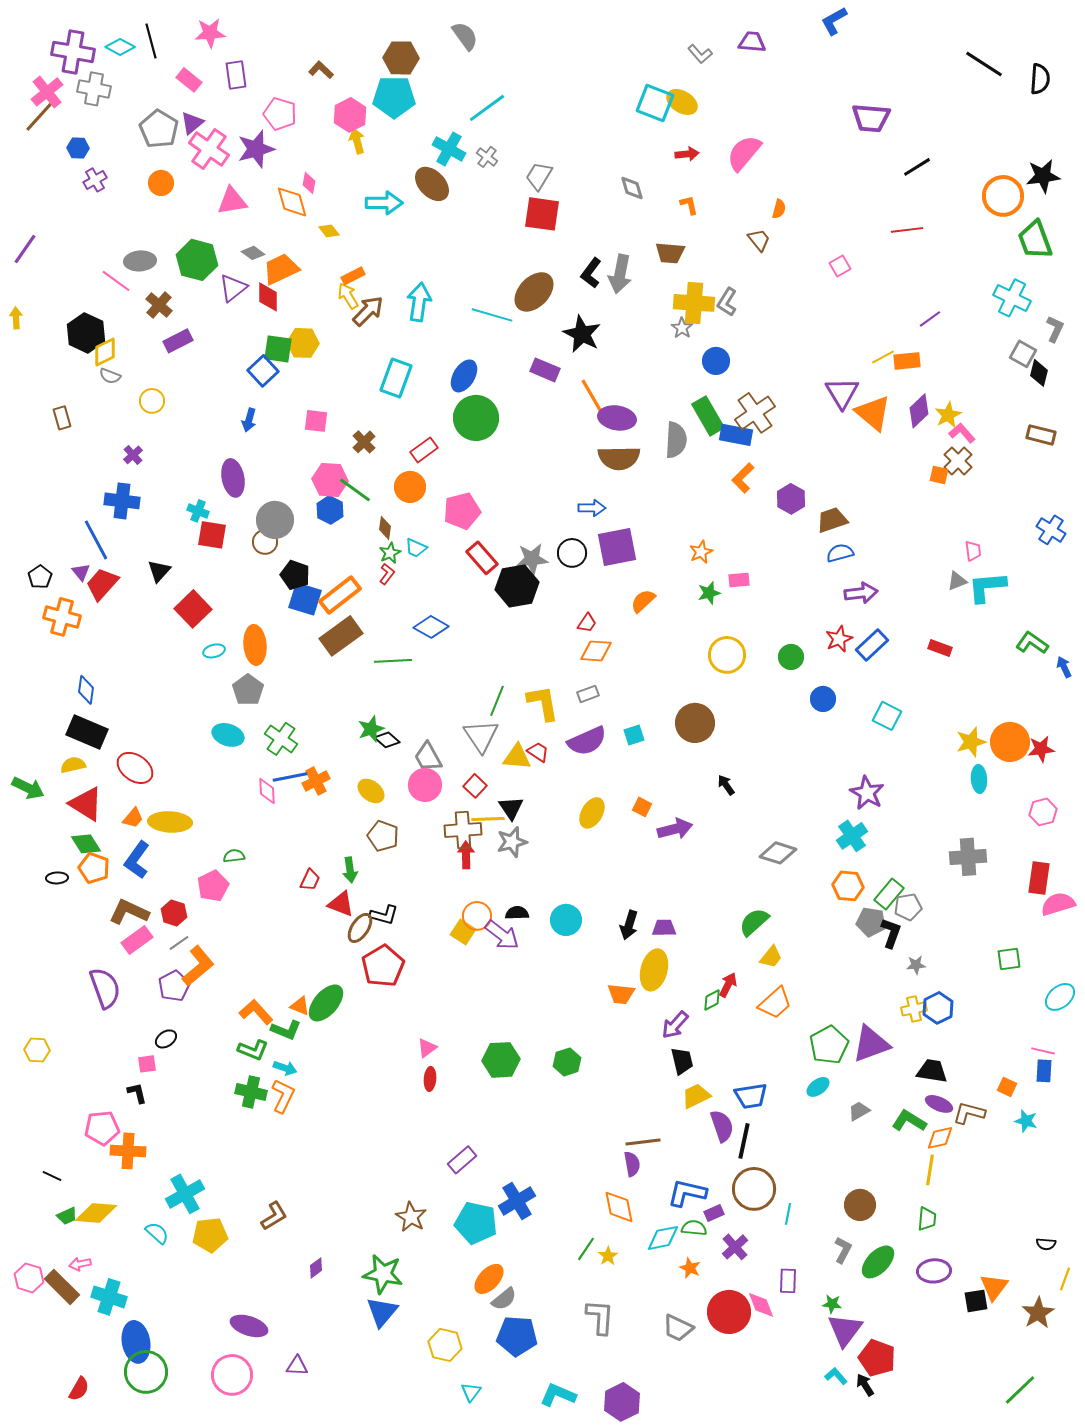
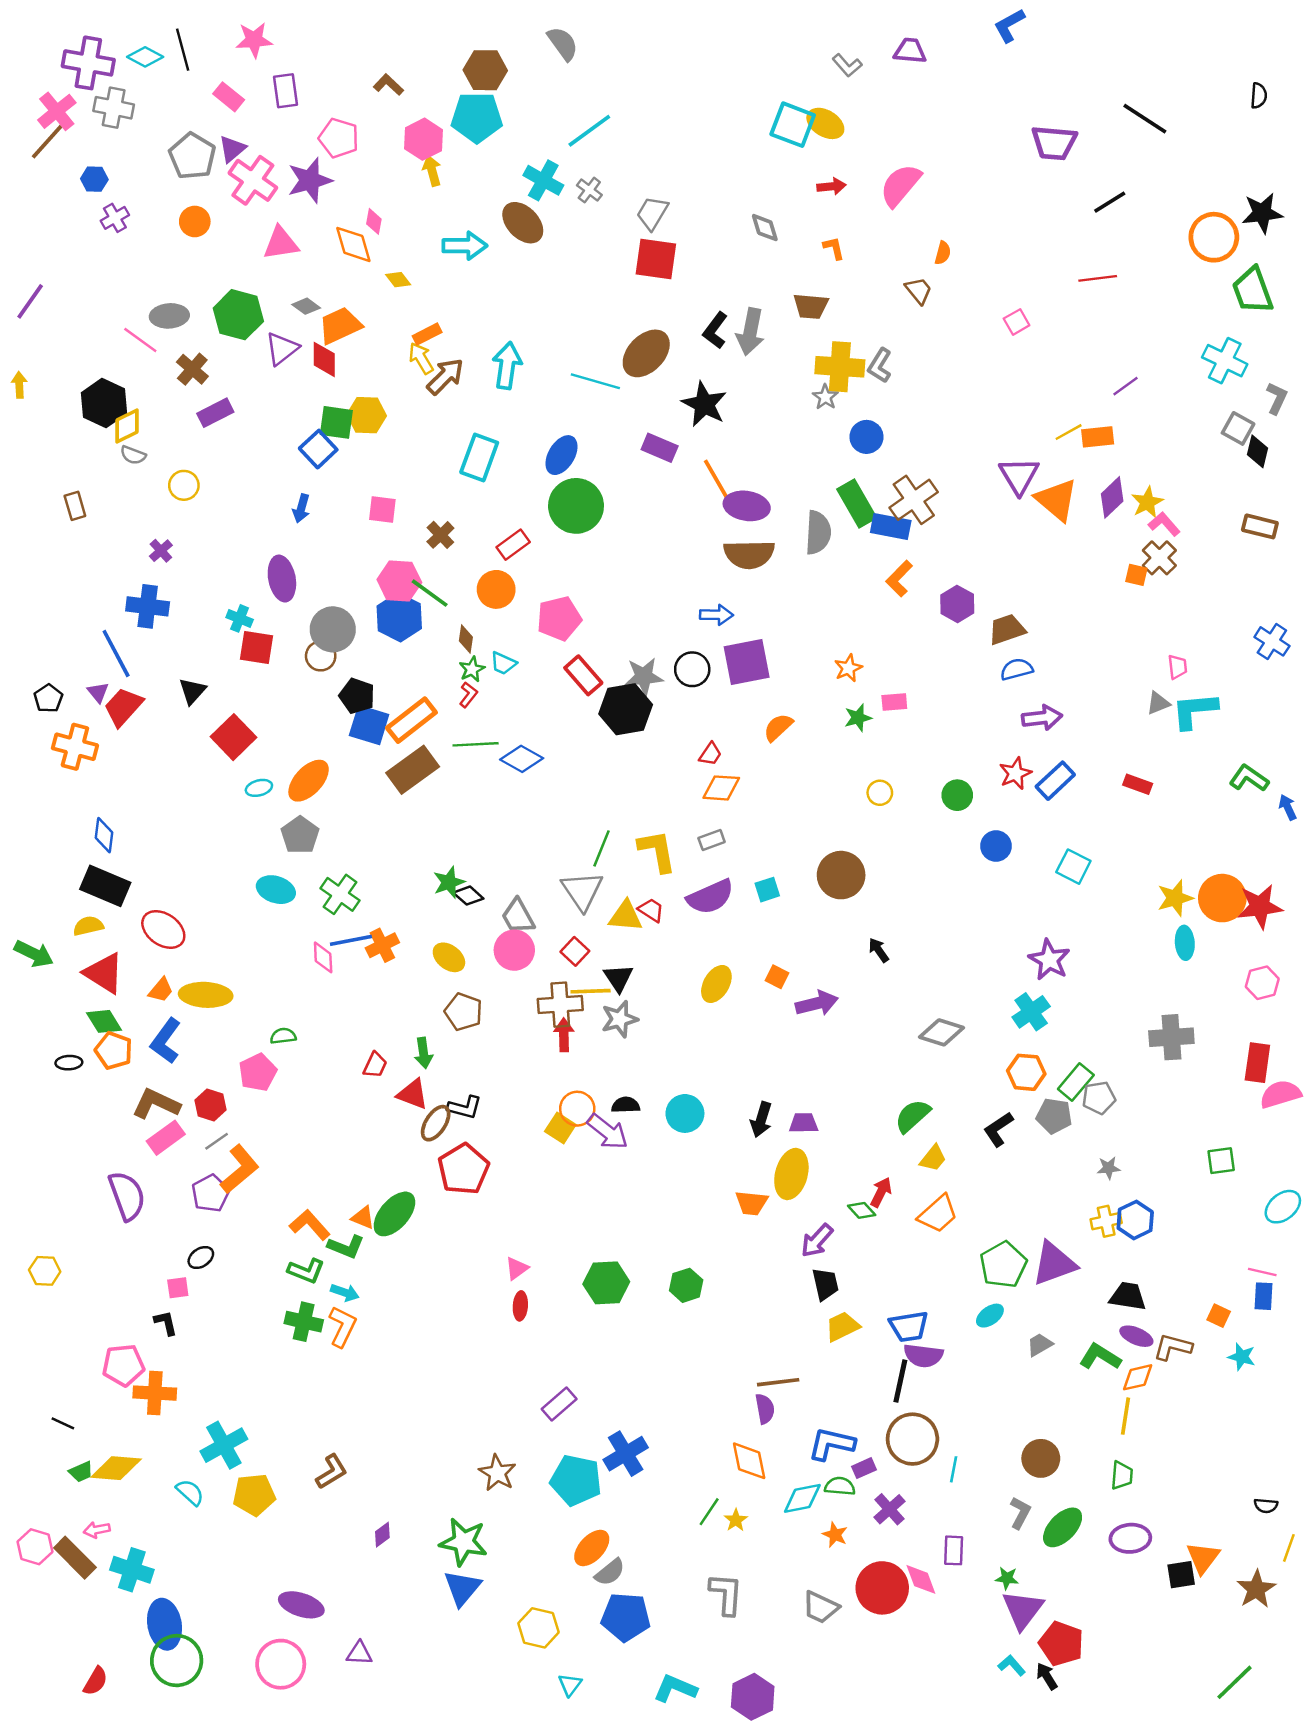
black line: (984, 64) -> (1145, 119), moved
black semicircle: (1040, 79) -> (1259, 96), size x0.7
blue hexagon: (330, 510) -> (399, 617), size x1.4
orange ellipse: (255, 645) -> (309, 781), turned 48
yellow circle: (727, 655) -> (880, 793), size x0.6
green line: (393, 661) -> (476, 744), moved
red star: (1041, 749) -> (1260, 907), size x1.4
black L-shape: (891, 933) -> (998, 1129), moved, turned -144
green diamond: (712, 1000) -> (862, 1210), turned 75
purple semicircle: (722, 1126) -> (923, 1356), moved, turned 116

